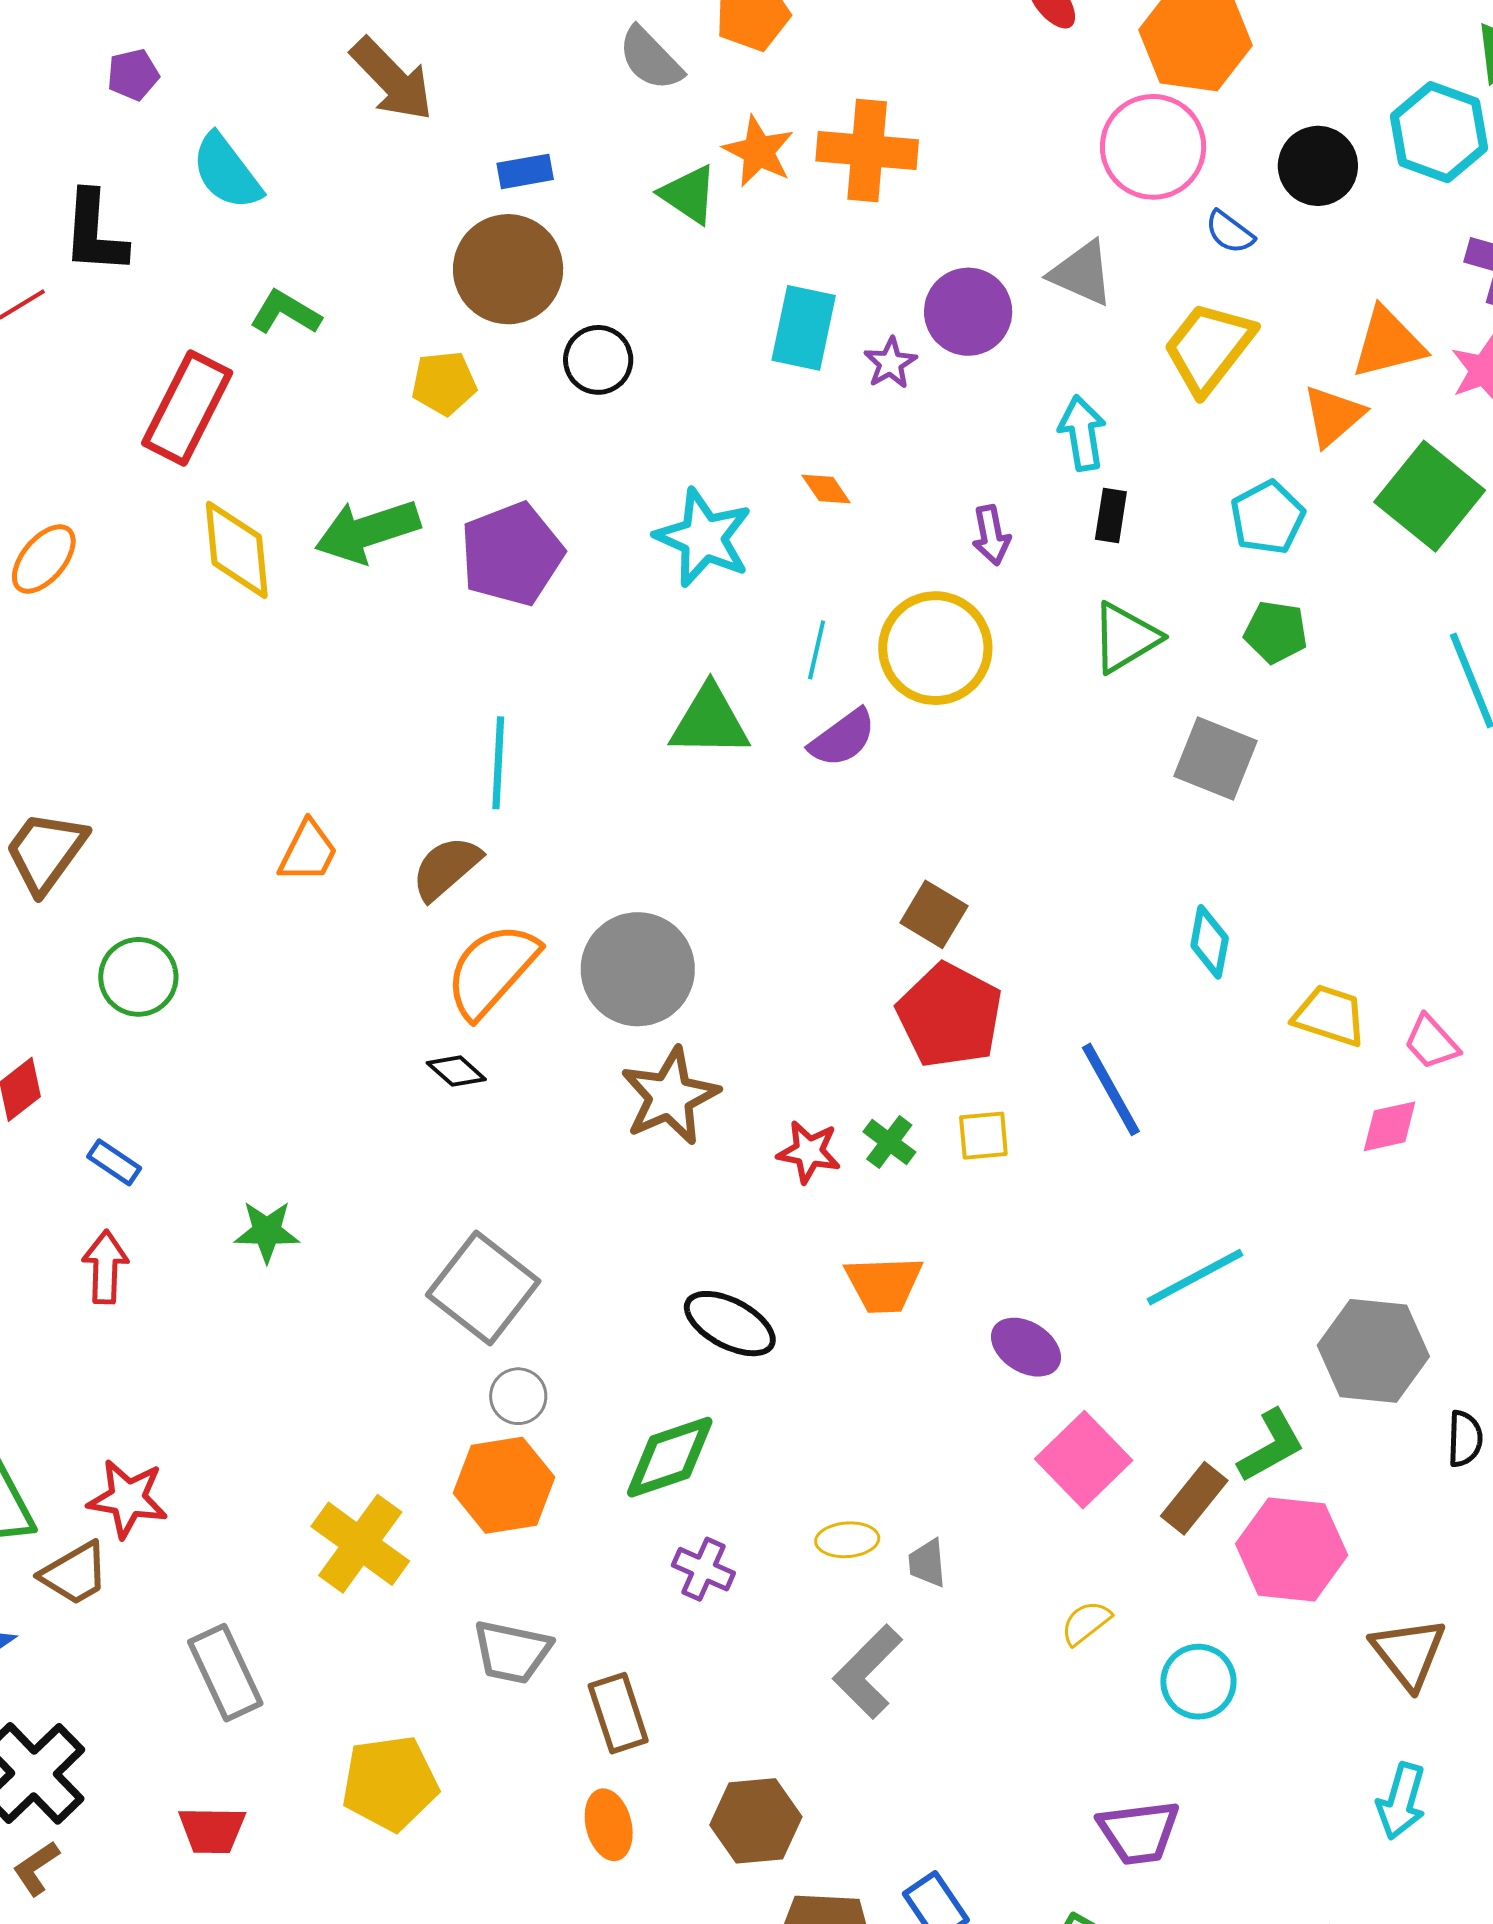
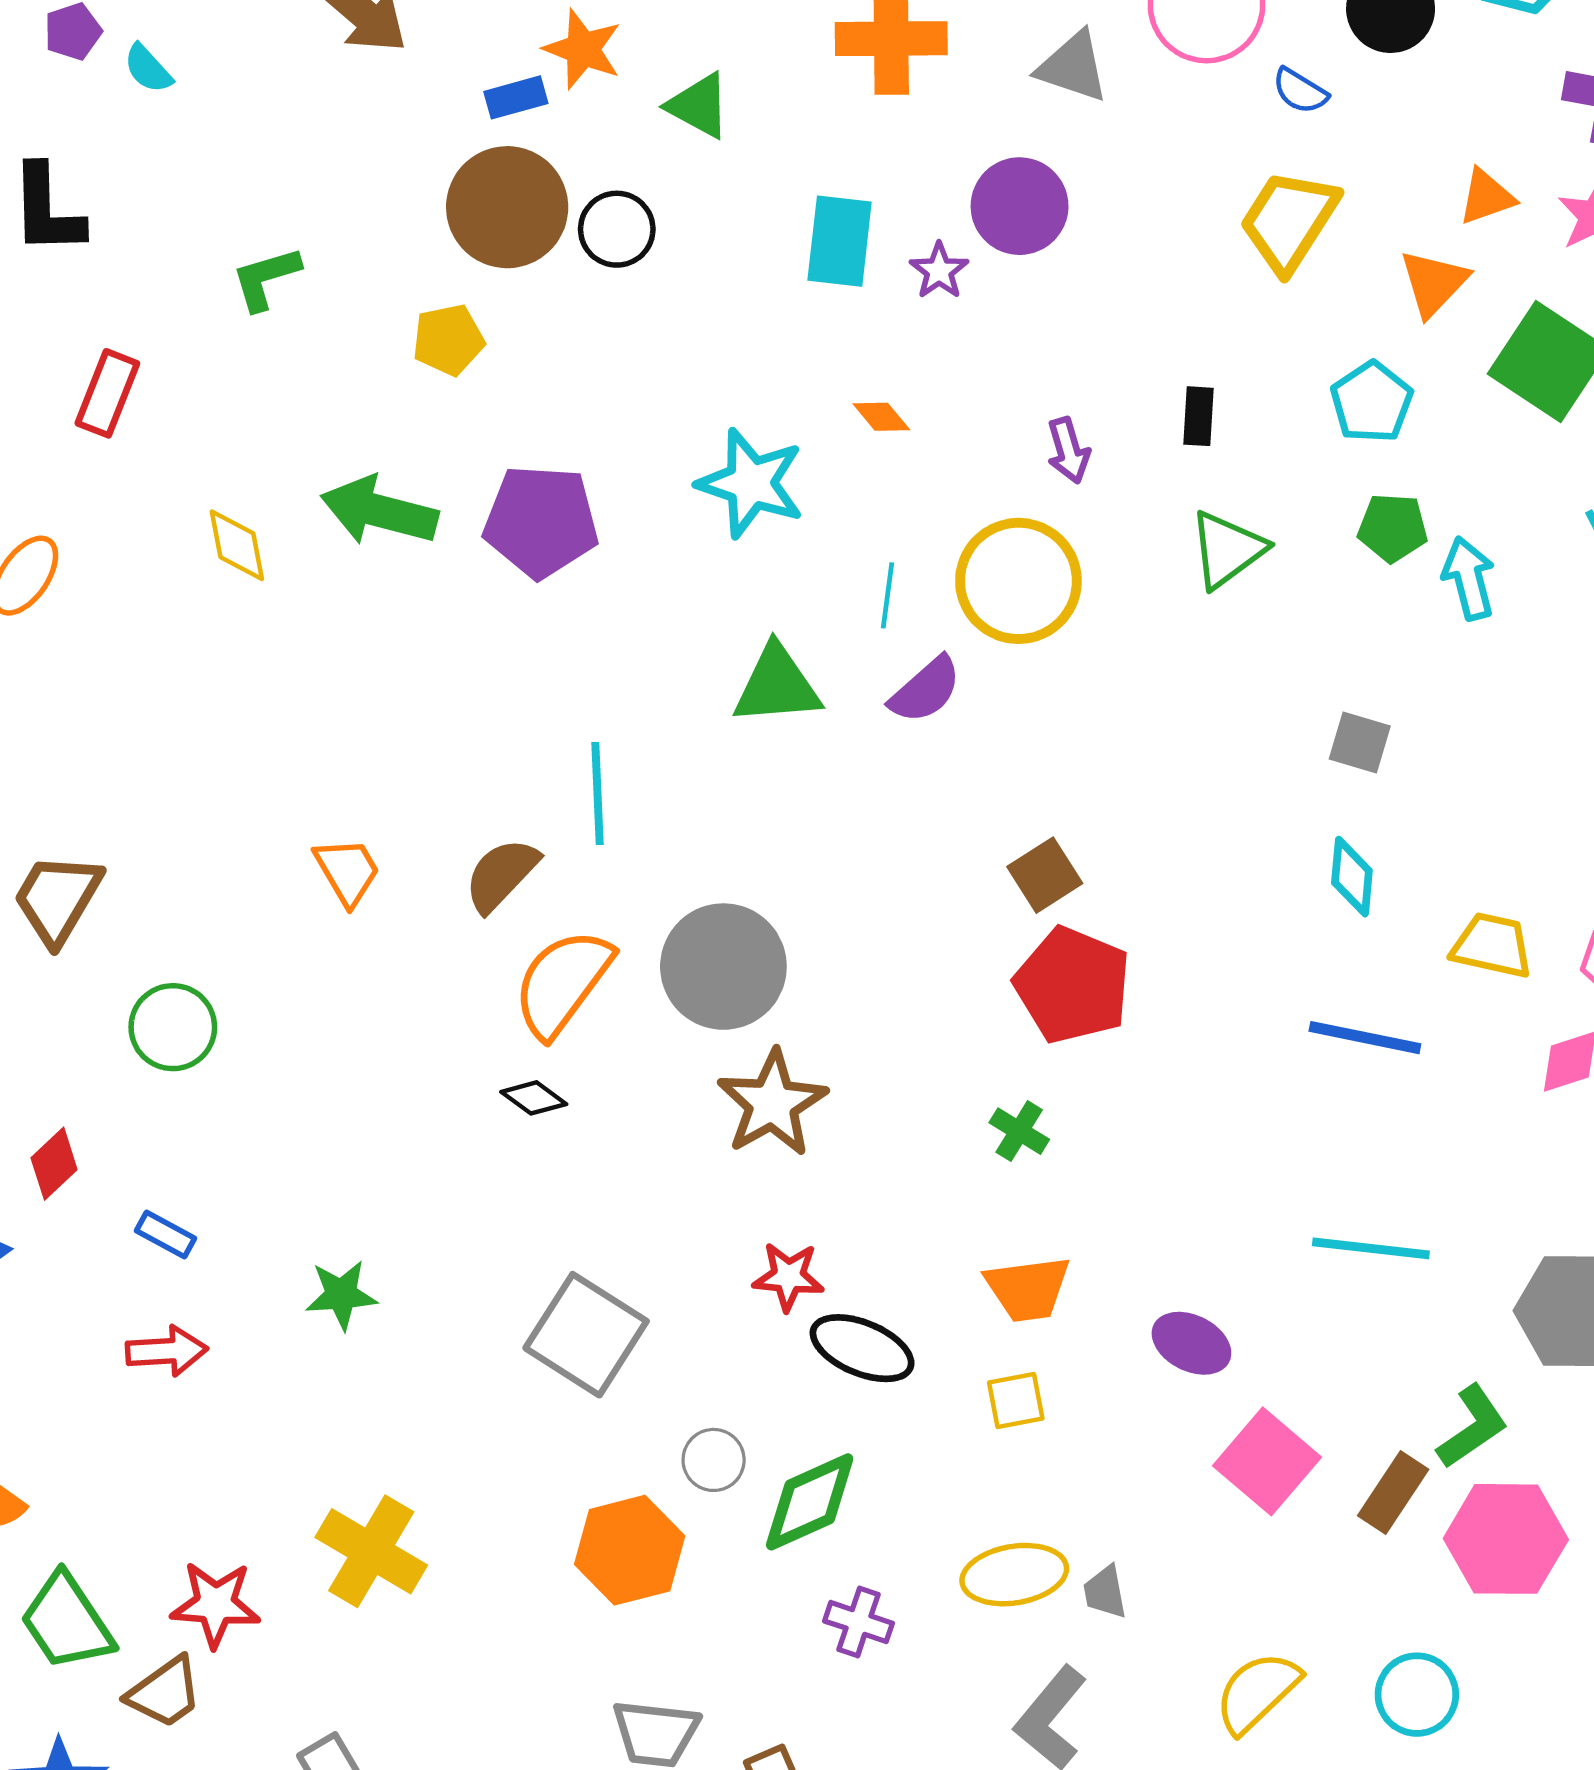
orange star: (758, 151) -> (583, 49), moved
cyan semicircle: (227, 172) -> (148, 69), moved, size x0.6
gray triangle: (1082, 273) -> (1073, 67), moved
green L-shape: (285, 313) -> (266, 278), turned -42
orange triangle: (1388, 343) -> (1487, 197), size x0.7
black circle: (598, 360) -> (617, 229), moved
red rectangle: (187, 408) -> (107, 393), moved, size x0.7
cyan arrow: (1082, 433) -> (1469, 578), moved
green arrow: (367, 531) -> (379, 511), turned 38
yellow diamond: (237, 550) -> (237, 545), size x0.7
purple pentagon: (512, 554) -> (541, 521), turned 30
gray square: (1215, 758) -> (1360, 743), moved, size x0.7
cyan line: (498, 763) -> (597, 794), moved
orange trapezoid: (308, 852) -> (347, 871), turned -52
brown square: (934, 914) -> (1045, 875), turned 32
blue line: (1111, 1089) -> (1365, 1038), moved, turned -44
yellow square: (983, 1136) -> (1016, 1400), moved
red star: (809, 1152) -> (788, 1277), moved
red arrow: (105, 1267) -> (167, 1351), turned 90
cyan line: (1195, 1277) -> (1371, 1248), turned 40
gray circle: (518, 1396) -> (714, 1460), moved
yellow ellipse: (847, 1540) -> (1014, 1575), size x1.5
yellow cross: (360, 1544) -> (371, 1551), moved
yellow semicircle: (1086, 1623) -> (1257, 1692), moved, size x1.6

